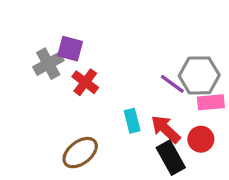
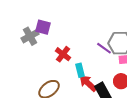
red cross: (85, 82) -> (63, 54), moved
red arrow: (166, 129) -> (88, 83), moved

